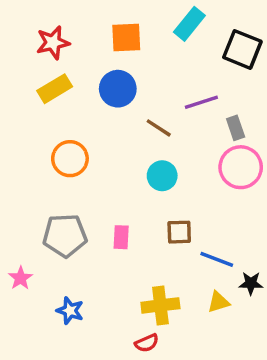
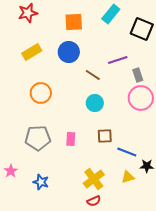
red star: (53, 43) -> (28, 13), moved
pink star: (20, 278) -> (11, 171), moved
yellow cross: (160, 305) -> (94, 179), turned -30
red semicircle: (147, 343) -> (94, 201), moved

